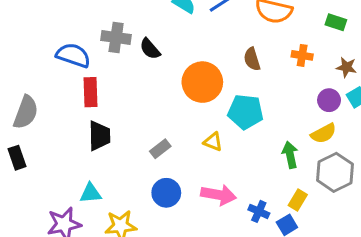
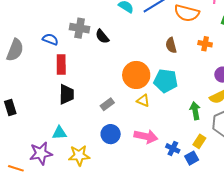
blue semicircle: (73, 55) -> (50, 39), size x0.7
orange circle: (202, 82) -> (136, 75), moved
gray semicircle: (26, 112) -> (15, 50), moved

